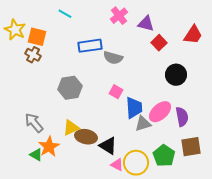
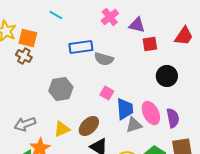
red square: (159, 43) -> (150, 44), turned 35
pink ellipse: (160, 112) -> (151, 113), turned -75
gray arrow: (34, 123) -> (25, 124), turned -70
brown ellipse: (86, 137) -> (89, 126), moved, turned -55

